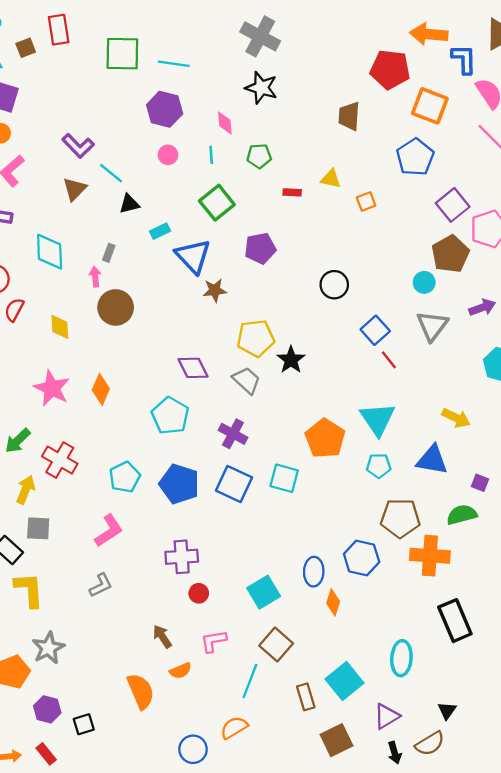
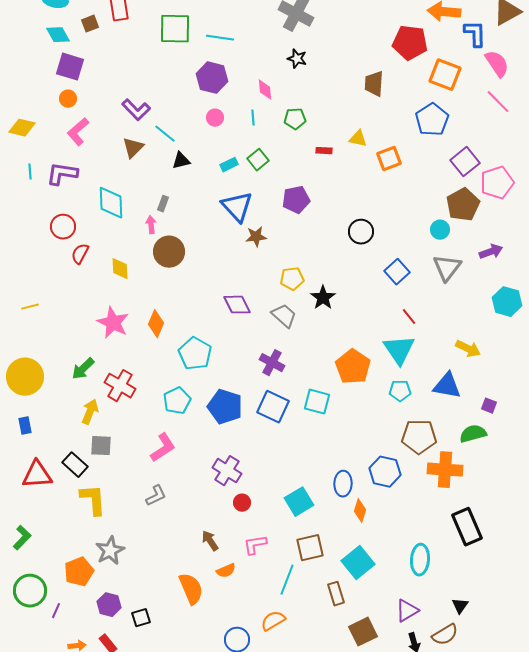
black star: (261, 88) -> (297, 59), size x0.7
orange square: (366, 202) -> (389, 159), size x1.4
green square: (217, 203) -> (258, 160), size x0.7
cyan rectangle: (160, 231) -> (229, 165), moved
yellow pentagon: (256, 338) -> (292, 279), size x0.7
red line: (389, 360) -> (409, 317), moved
cyan pentagon: (170, 416) -> (195, 354), moved
purple cross: (182, 557) -> (227, 471), turned 36
brown square: (276, 645) -> (310, 548), turned 36
cyan square: (344, 681) -> (358, 563), moved

